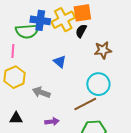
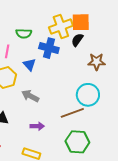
blue cross: (40, 20) -> (49, 48), moved
green semicircle: (27, 31) -> (24, 34), size x0.7
blue triangle: (60, 62) -> (30, 65), moved

